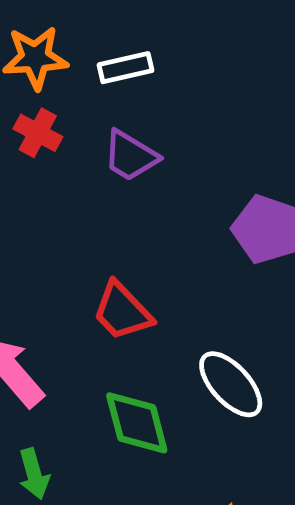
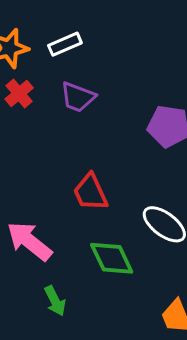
red cross: (38, 133) -> (19, 93), turned 32
red trapezoid: (122, 311) -> (90, 192), turned 30

